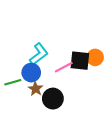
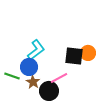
pink line: (64, 67) -> (59, 78), moved
green line: (13, 82) -> (12, 76), turned 35

